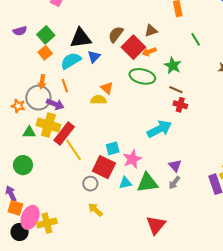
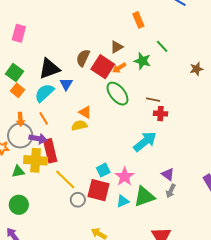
green star: (173, 66) -> (142, 61), moved
green ellipse: (142, 76) -> (117, 94), turned 50
red rectangle: (64, 134) -> (50, 151), moved, turned -40
gray circle: (90, 184) -> (78, 200), moved

